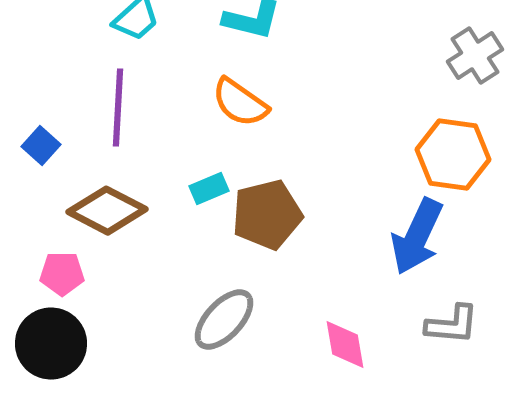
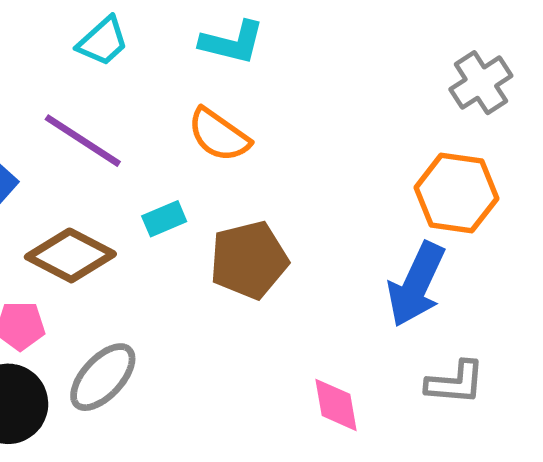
purple line: (118, 108) -> (83, 141), turned -60
cyan rectangle: (209, 189) -> (164, 219), moved
gray ellipse: (224, 320) -> (103, 377), moved

